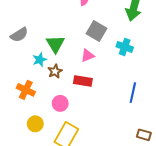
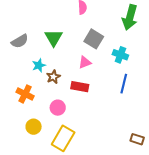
green triangle: (55, 44) -> (54, 38), moved
blue line: (133, 93) -> (124, 84), moved

